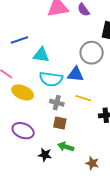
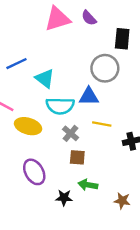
cyan triangle: (41, 55) -> (45, 78), turned 36
gray cross: (57, 103) -> (71, 133), turned 32
purple ellipse: (23, 131) -> (34, 172), turned 45

